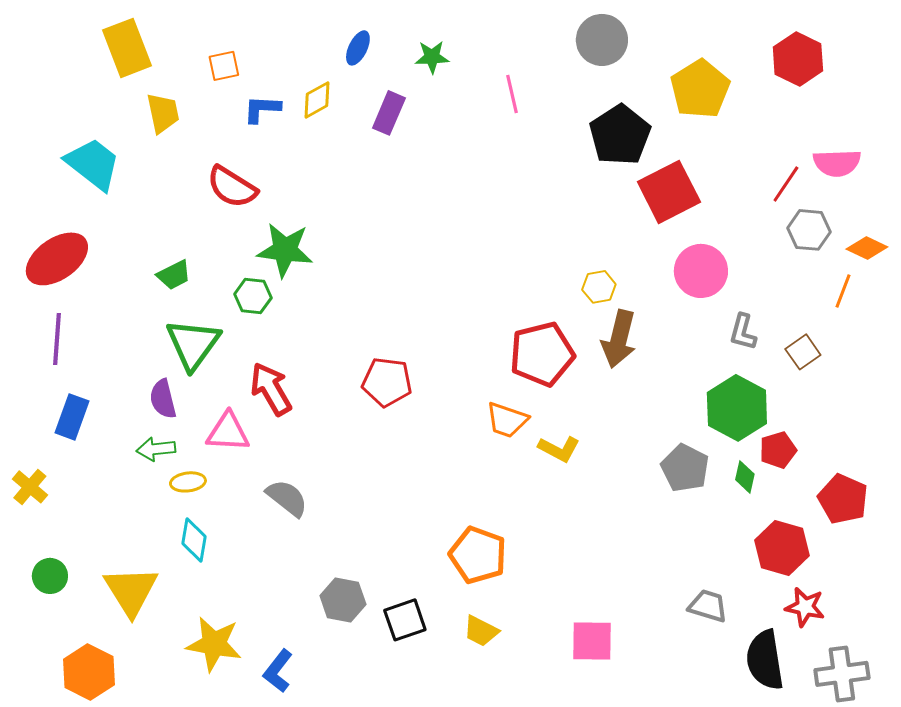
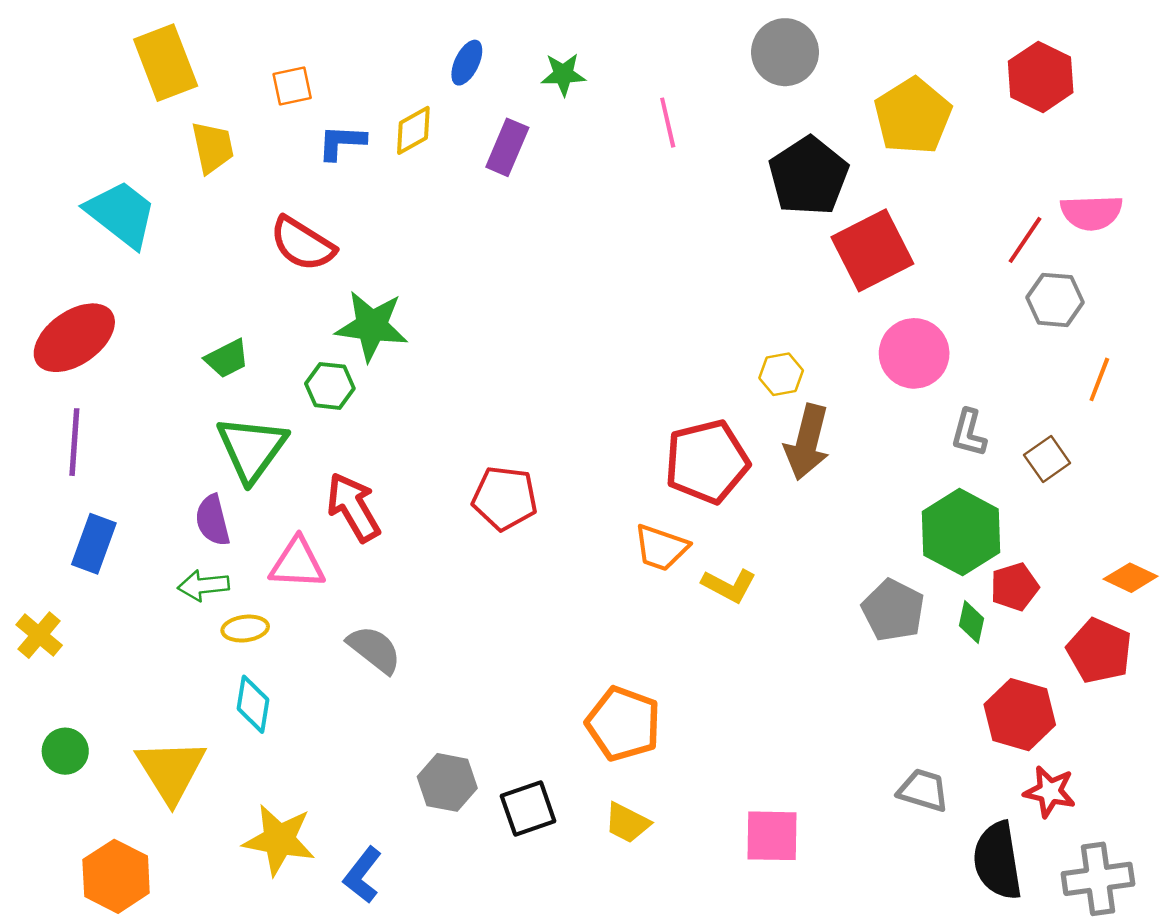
orange diamond: (867, 248) -> (1131, 578), moved

